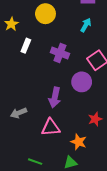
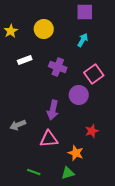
yellow star: (11, 24) -> (11, 31), moved
white rectangle: (26, 46) -> (25, 60), turned 48

